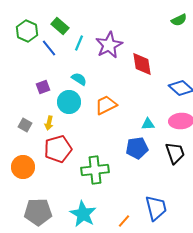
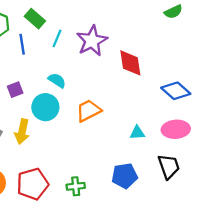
blue line: (49, 48) -> (22, 44), turned 30
yellow arrow: (49, 123) -> (22, 132), size x1.5
blue pentagon: (137, 148) -> (125, 176), moved
red pentagon: (58, 149) -> (33, 184), moved
green cross: (95, 170) -> (76, 186), size x0.6

